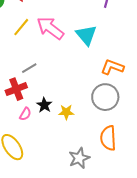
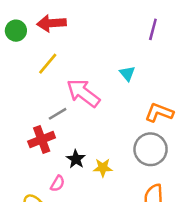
pink arrow: (50, 28) -> (83, 93), moved
cyan triangle: (86, 35) -> (127, 73), size x0.6
pink semicircle: (25, 114) -> (58, 184), moved

